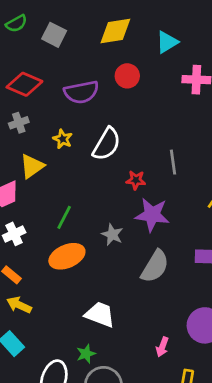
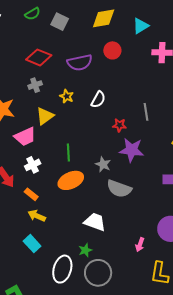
white semicircle: (107, 144) -> (98, 100), size x0.7
green line: (64, 217) -> (68, 153), turned -30
gray semicircle: (155, 266) -> (119, 189), moved, turned 80

